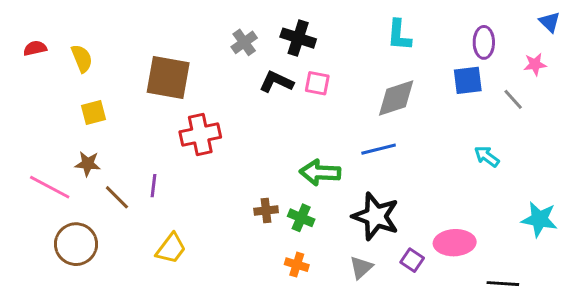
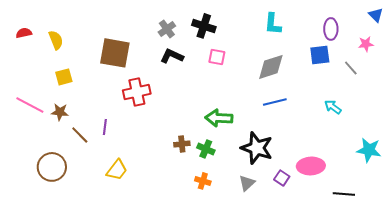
black L-shape: (276, 82) -> (172, 56), moved
blue line: (379, 149) -> (275, 102), moved
pink line: (50, 187) -> (30, 105), moved

